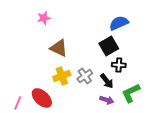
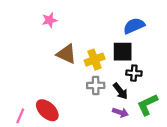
black square: (109, 46) -> (123, 52), turned 30
yellow cross: (62, 76) -> (95, 60), moved
gray cross: (85, 76) -> (96, 85), turned 35

